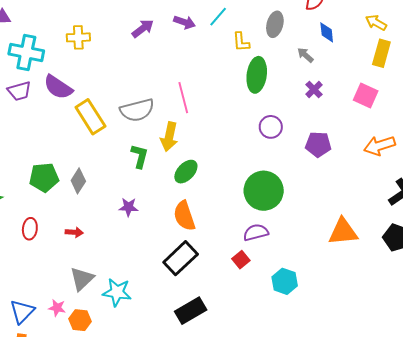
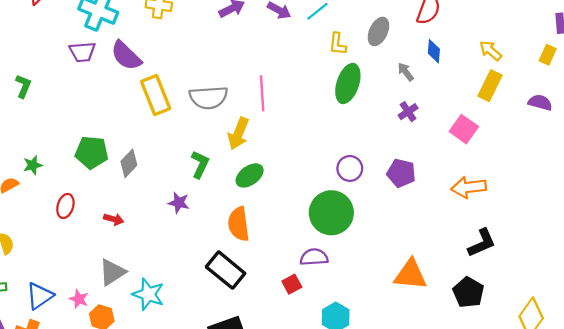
purple circle: (271, 127) -> (350, 168), moved
green L-shape: (140, 156) -> (200, 164), moved
black rectangle: (181, 258) -> (226, 270), turned 72

